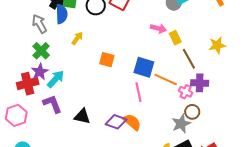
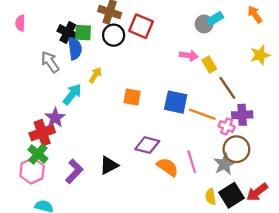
yellow star: (217, 45) -> (260, 55), moved
green cross: (41, 51) -> (38, 154), moved
cyan arrow: (56, 79) -> (72, 94), moved
pink line: (139, 92) -> (192, 162), moved
purple L-shape: (52, 104) -> (74, 171), moved, turned 70
brown circle: (192, 112) -> (236, 149), size x1.5
black triangle: (82, 116) -> (109, 165), turned -36
purple diamond: (116, 122) -> (147, 145), moved

